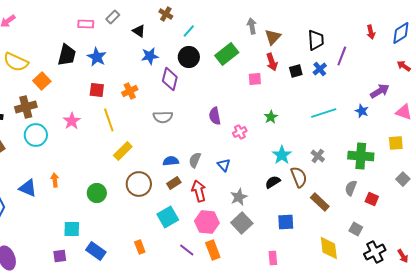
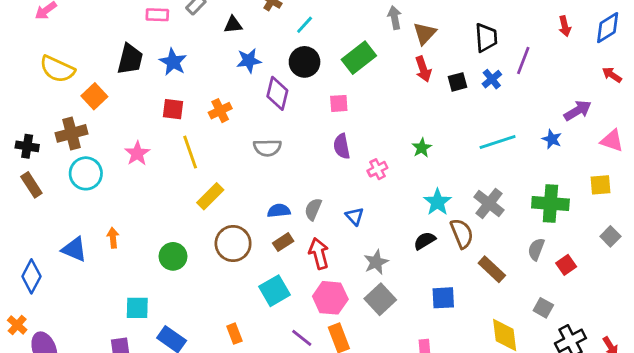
black triangle: (139, 31) -> (233, 25), turned -40
pink square: (255, 79) -> (339, 103), moved
gray cross: (318, 156) -> (489, 203), size x1.5
red square: (372, 199) -> (566, 265), turned 32

